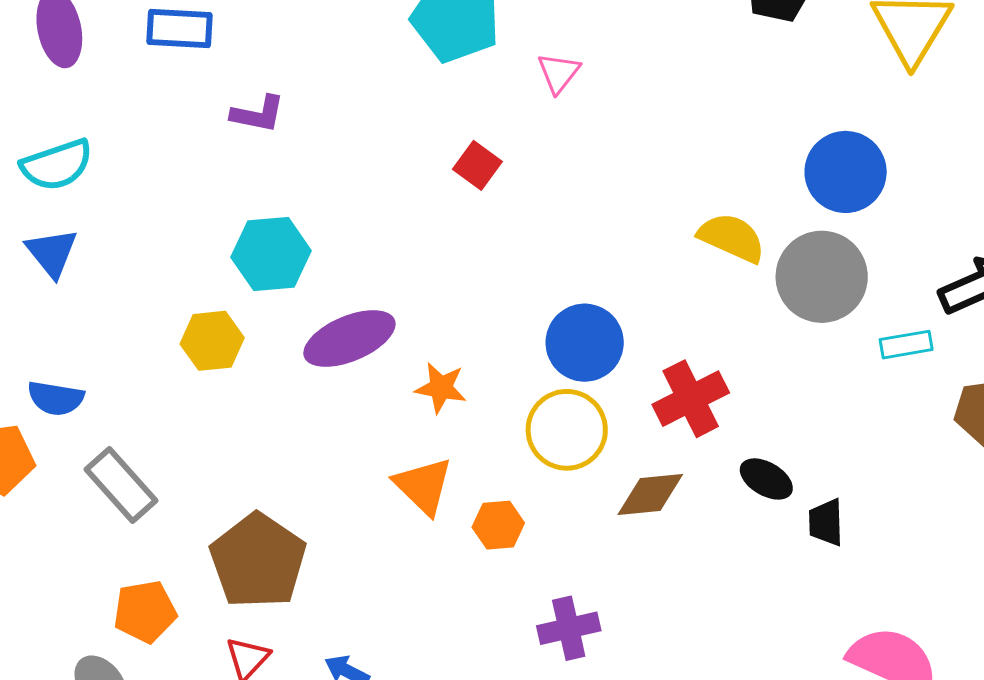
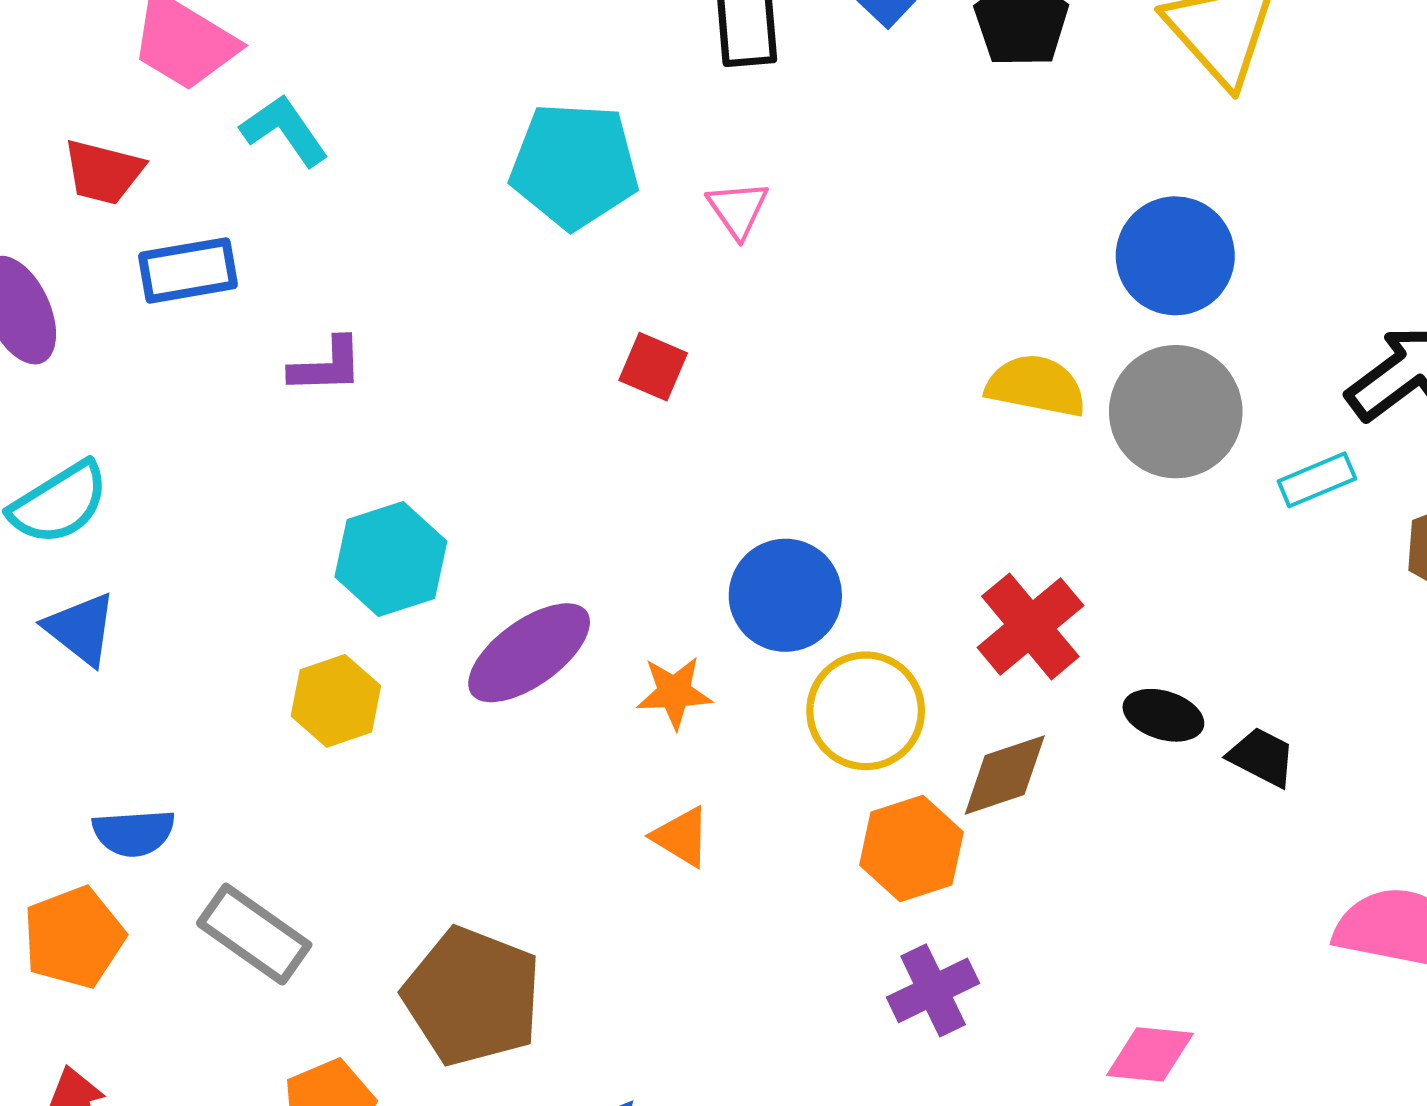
blue circle: (585, 343) -> (785, 595), moved
orange triangle: (423, 486) -> (681, 837), size x0.7
black trapezoid: (826, 522) -> (1262, 757), turned 132
orange hexagon: (498, 525) -> (911, 849), moved, size x1.4

